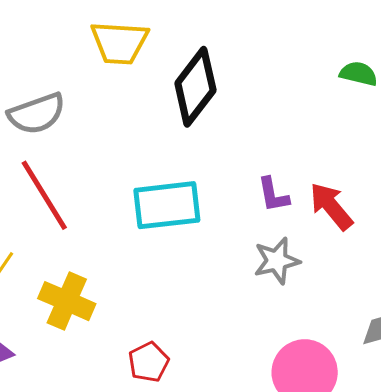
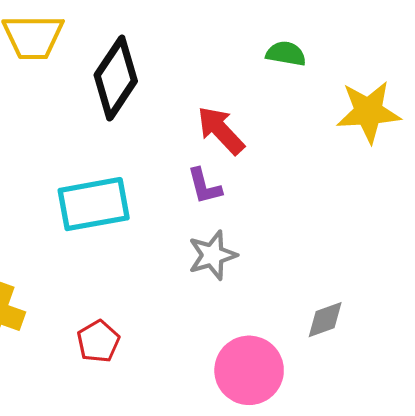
red arrow: (331, 206) -> (221, 130), moved
red pentagon: (149, 362) -> (98, 341), moved

